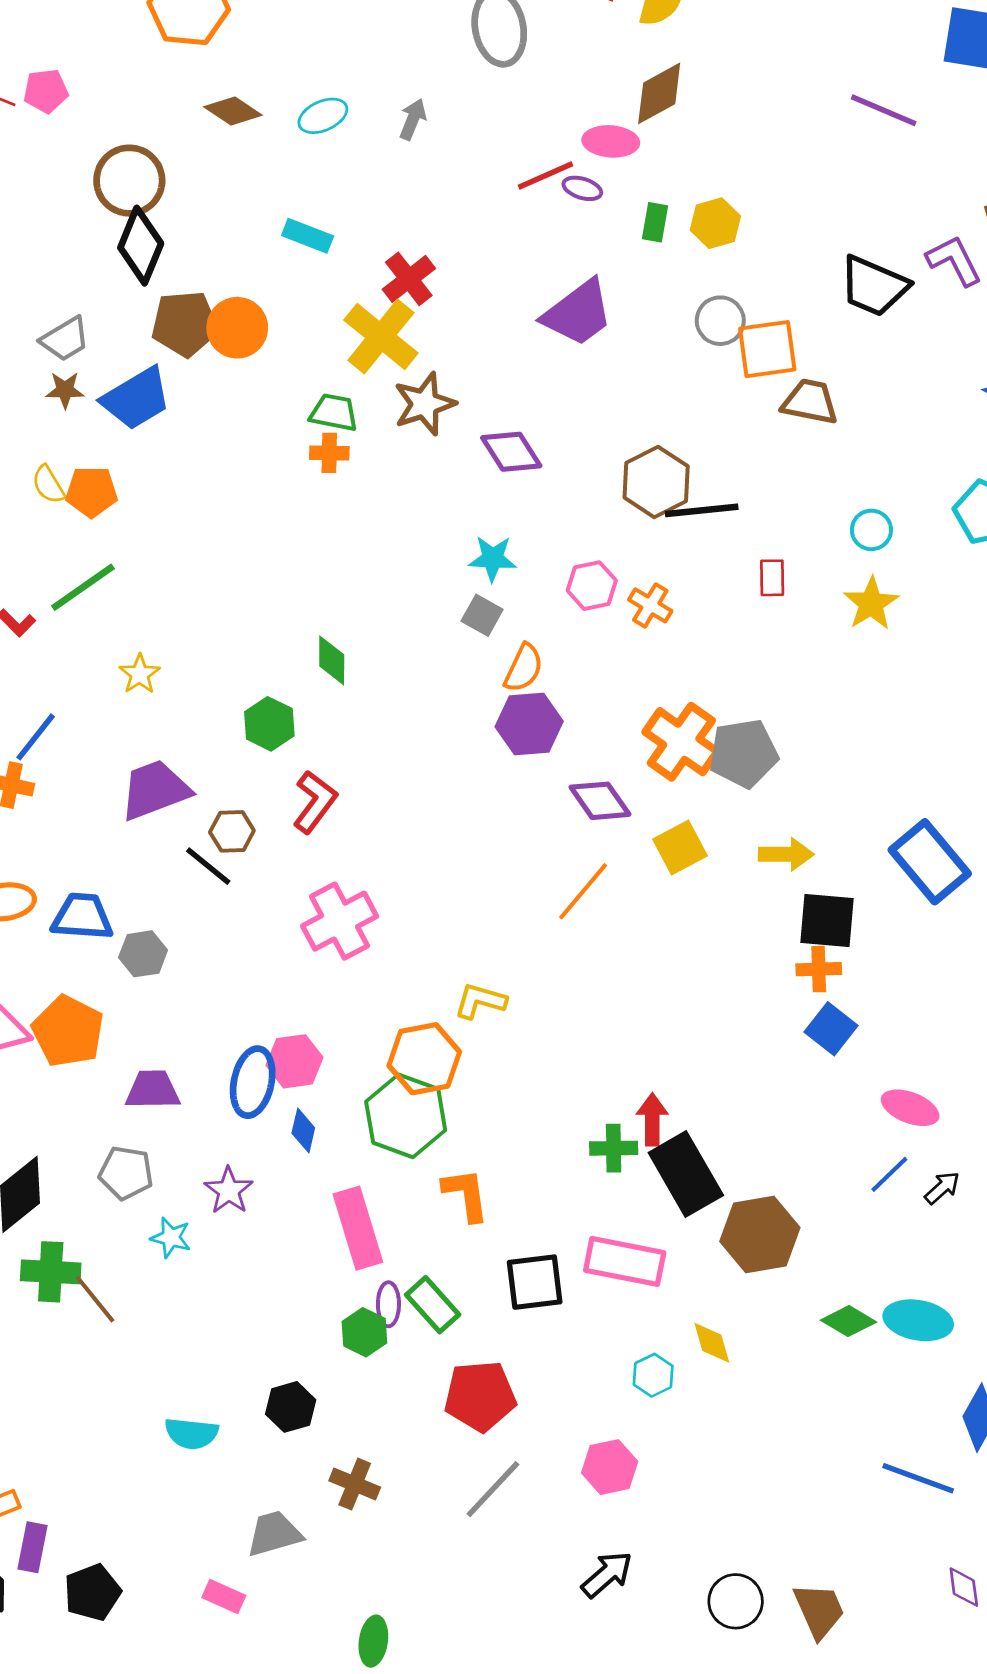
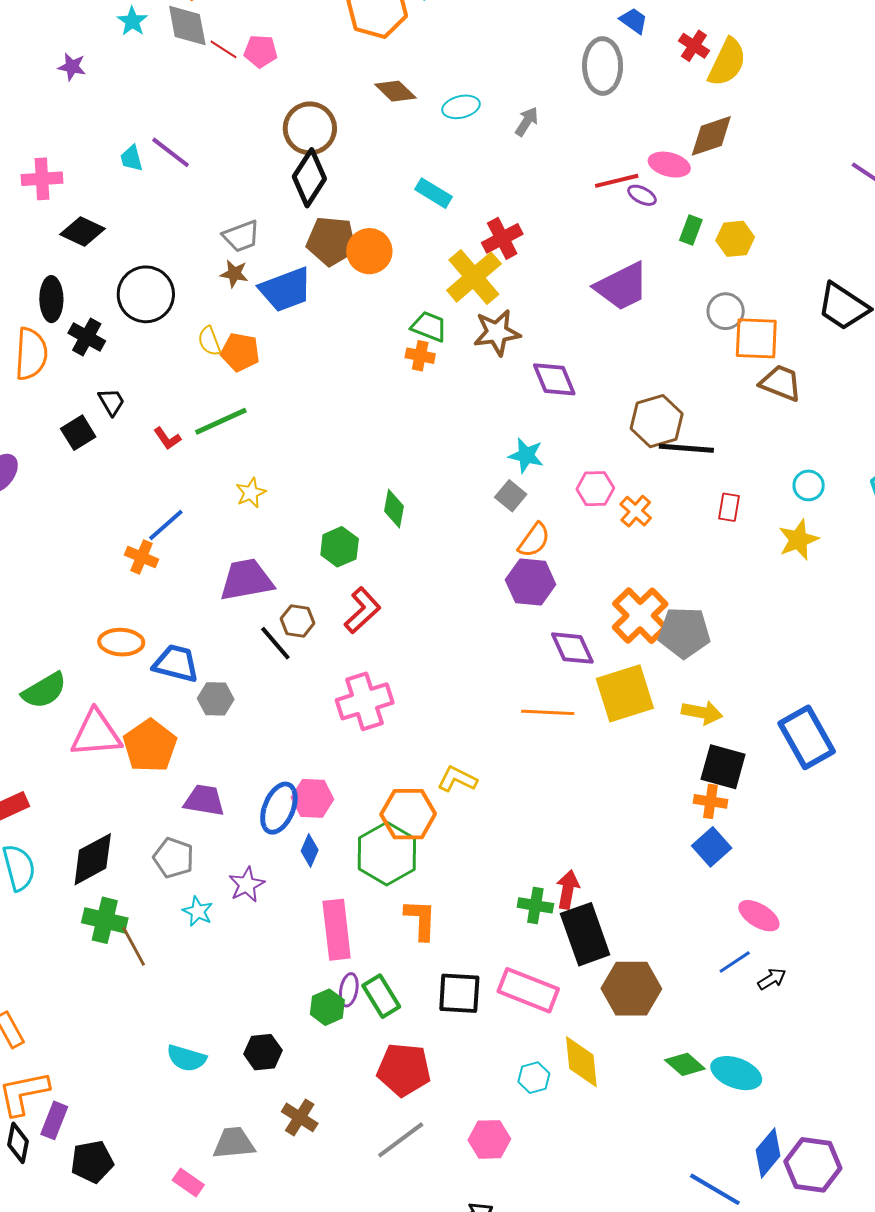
yellow square: (680, 848) -> (625, 693), size x1.5
orange line: (583, 891) -> (548, 712), turned 42
yellow diamond: (712, 1343) -> (581, 1062), size x1.5

